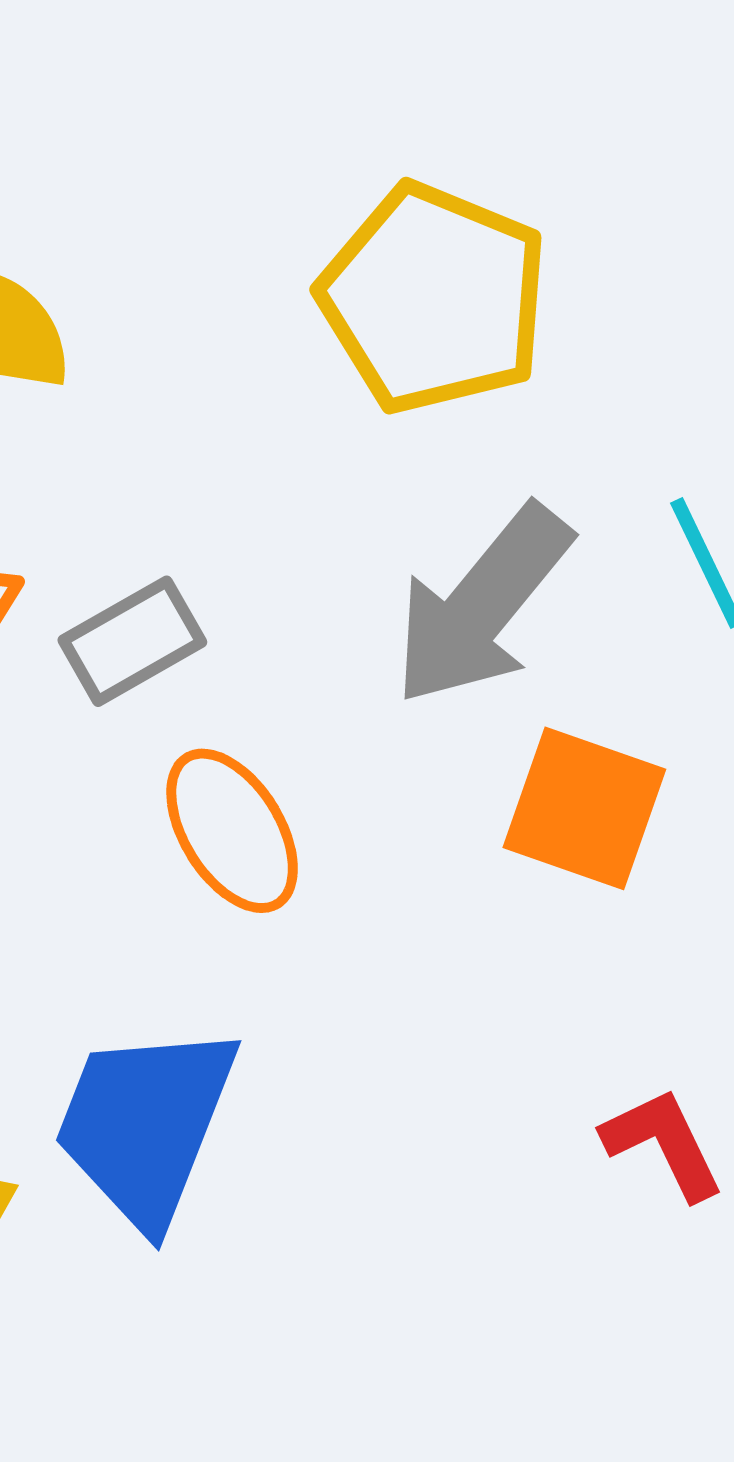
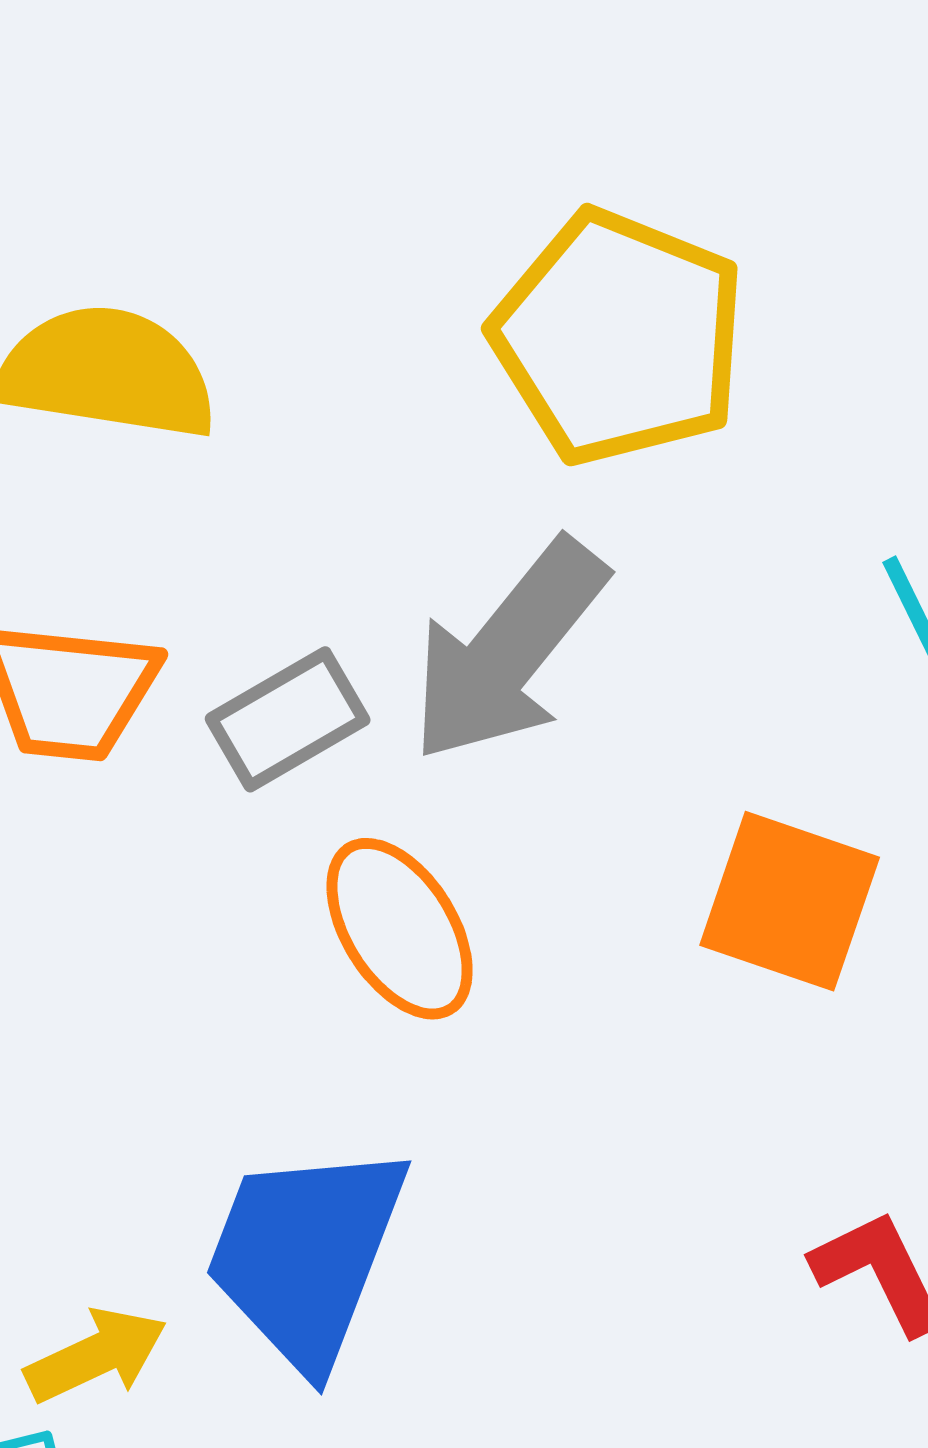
gray arrow: (482, 605) -> (508, 651), moved

